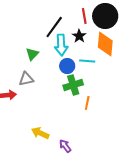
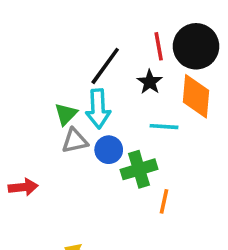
cyan arrow: (61, 45) -> (98, 109), moved
blue circle: (67, 66) -> (109, 150), moved
gray triangle: (26, 79) -> (75, 141), moved

